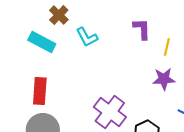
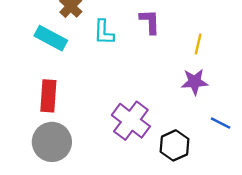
purple L-shape: (142, 29) -> (150, 22), moved
cyan L-shape: (87, 37) -> (104, 32), turned 30

